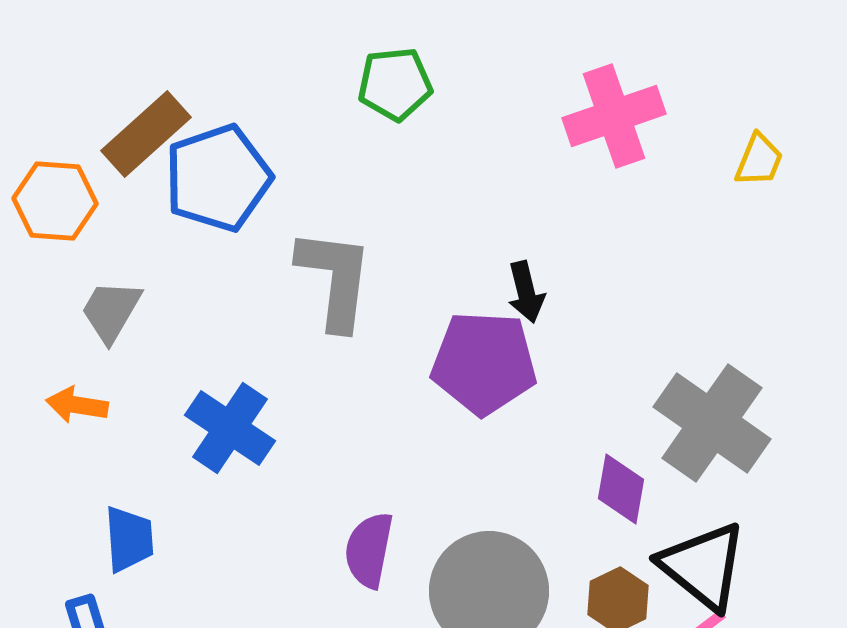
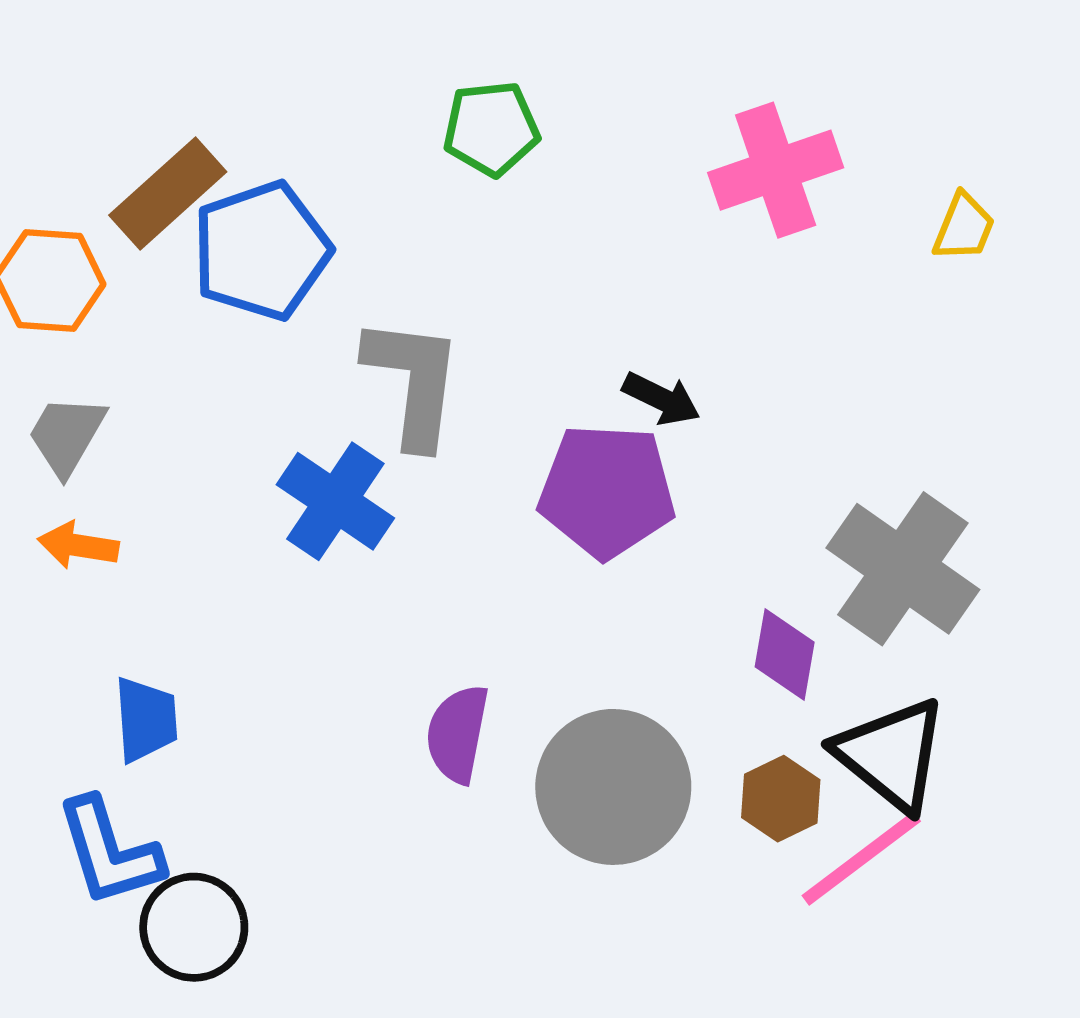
black arrow: (526, 292) -> (661, 399), turned -50
gray trapezoid: (111, 311) -> (67, 435), moved
blue cross: (230, 428) -> (335, 501), moved

